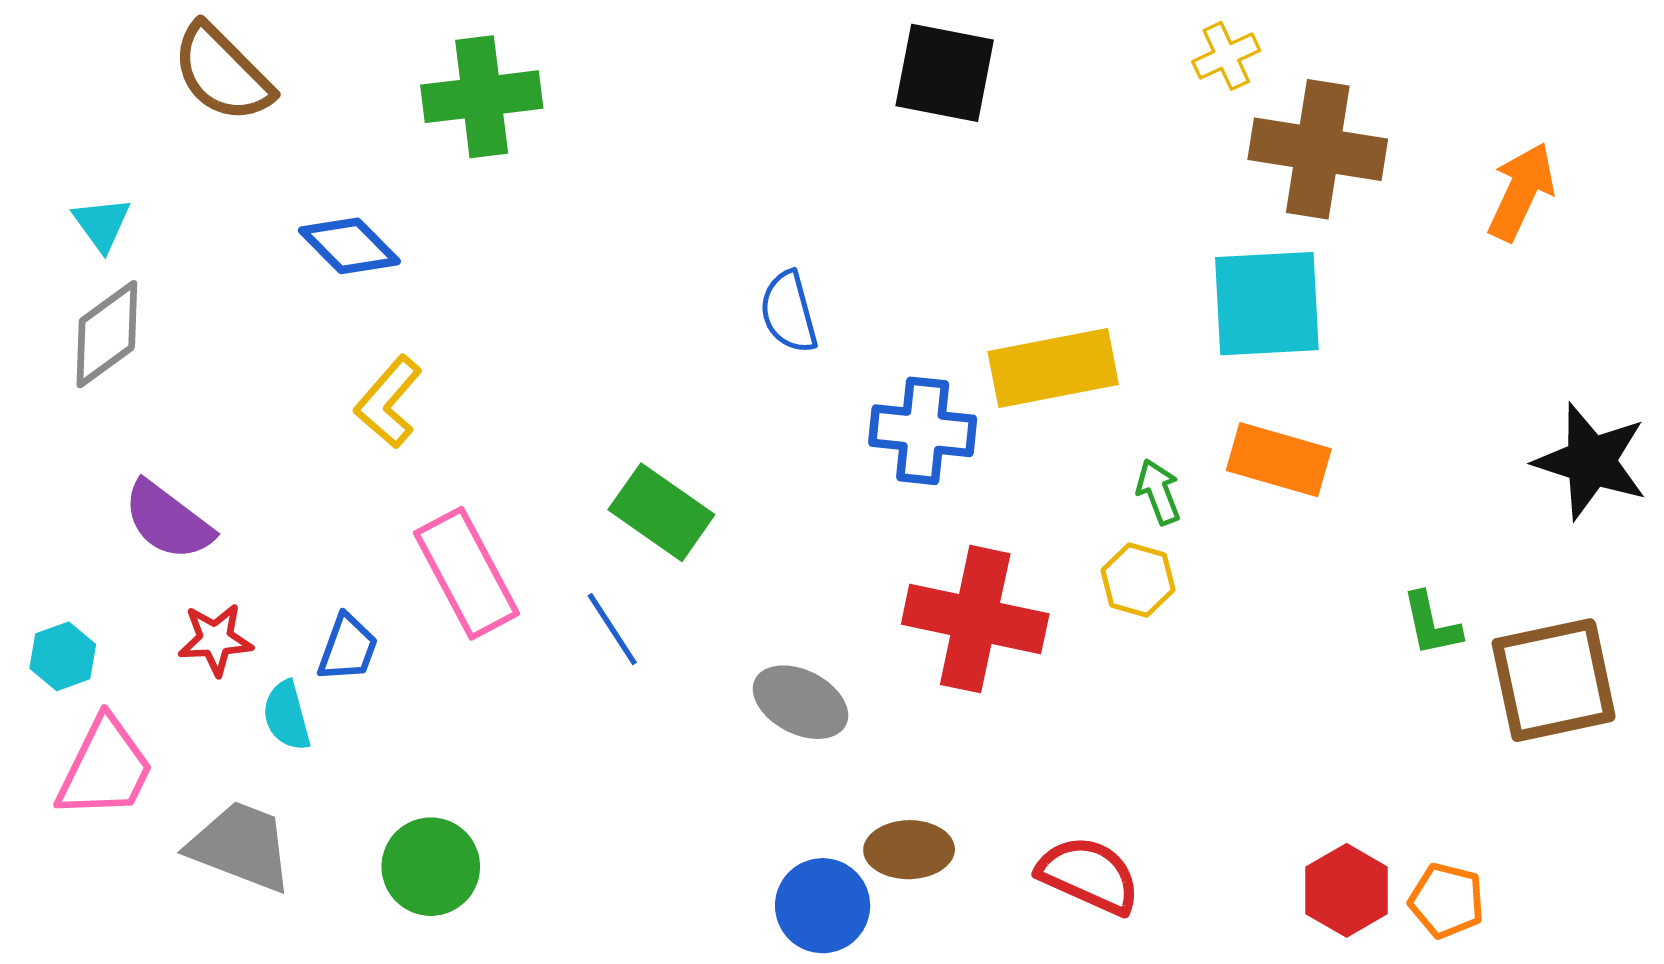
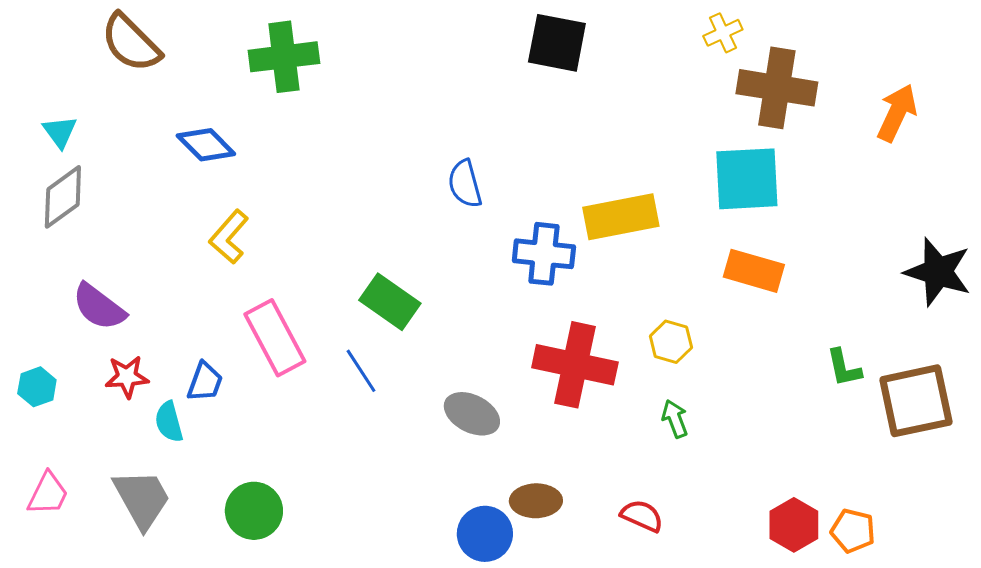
green arrow: (1158, 492) -> (675, 419), moved
pink trapezoid: (105, 768) -> (48, 494), moved, size x0.7
gray trapezoid: (241, 846) -> (142, 499), turned 40
red semicircle: (1089, 875) -> (642, 516), size x0.7

